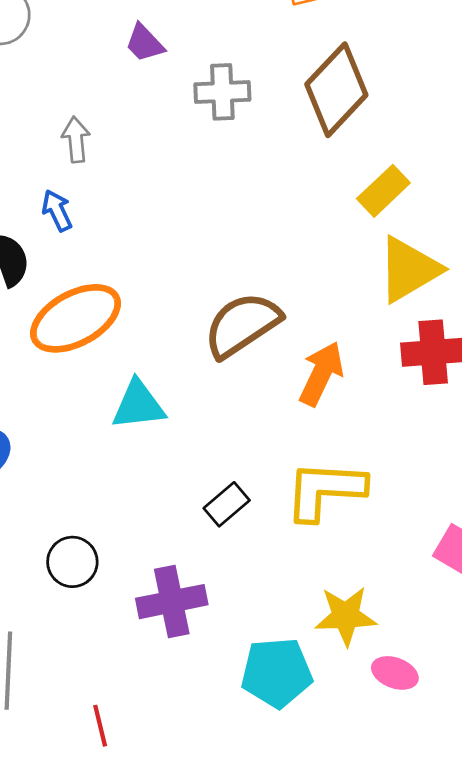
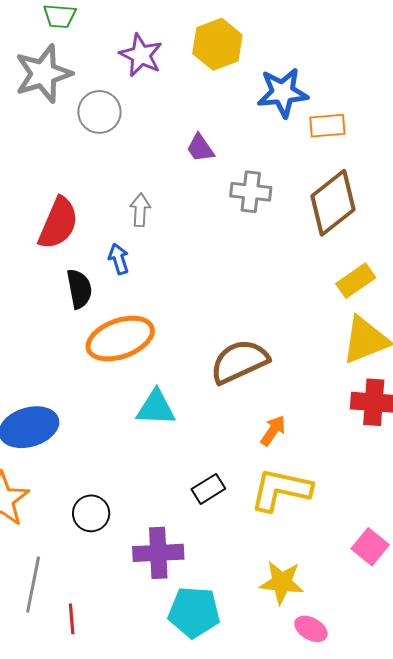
orange arrow: (321, 374) -> (273, 431), moved, size x0.7
cyan pentagon: (277, 673) -> (194, 612), moved
red line: (100, 726) -> (72, 619), moved

